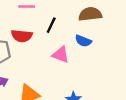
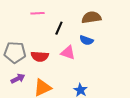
red semicircle: (22, 36) -> (40, 56), moved

